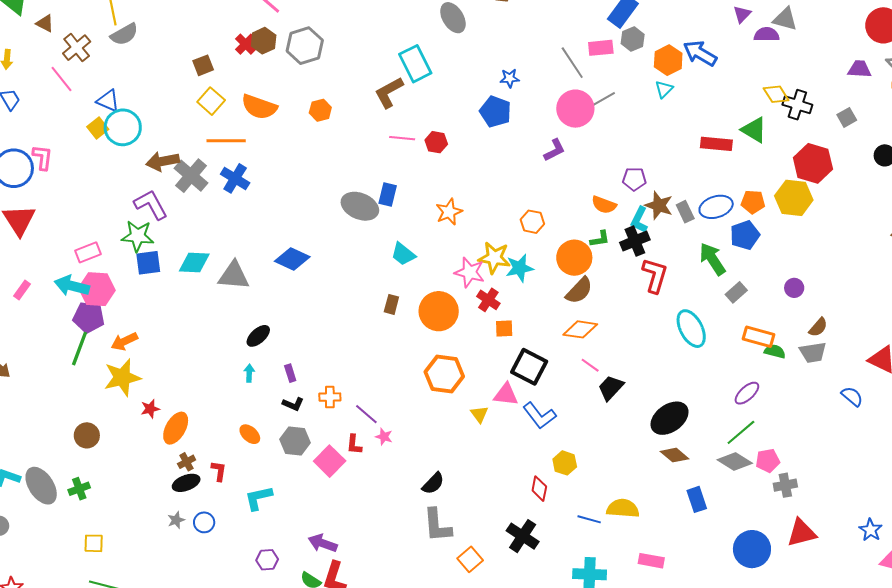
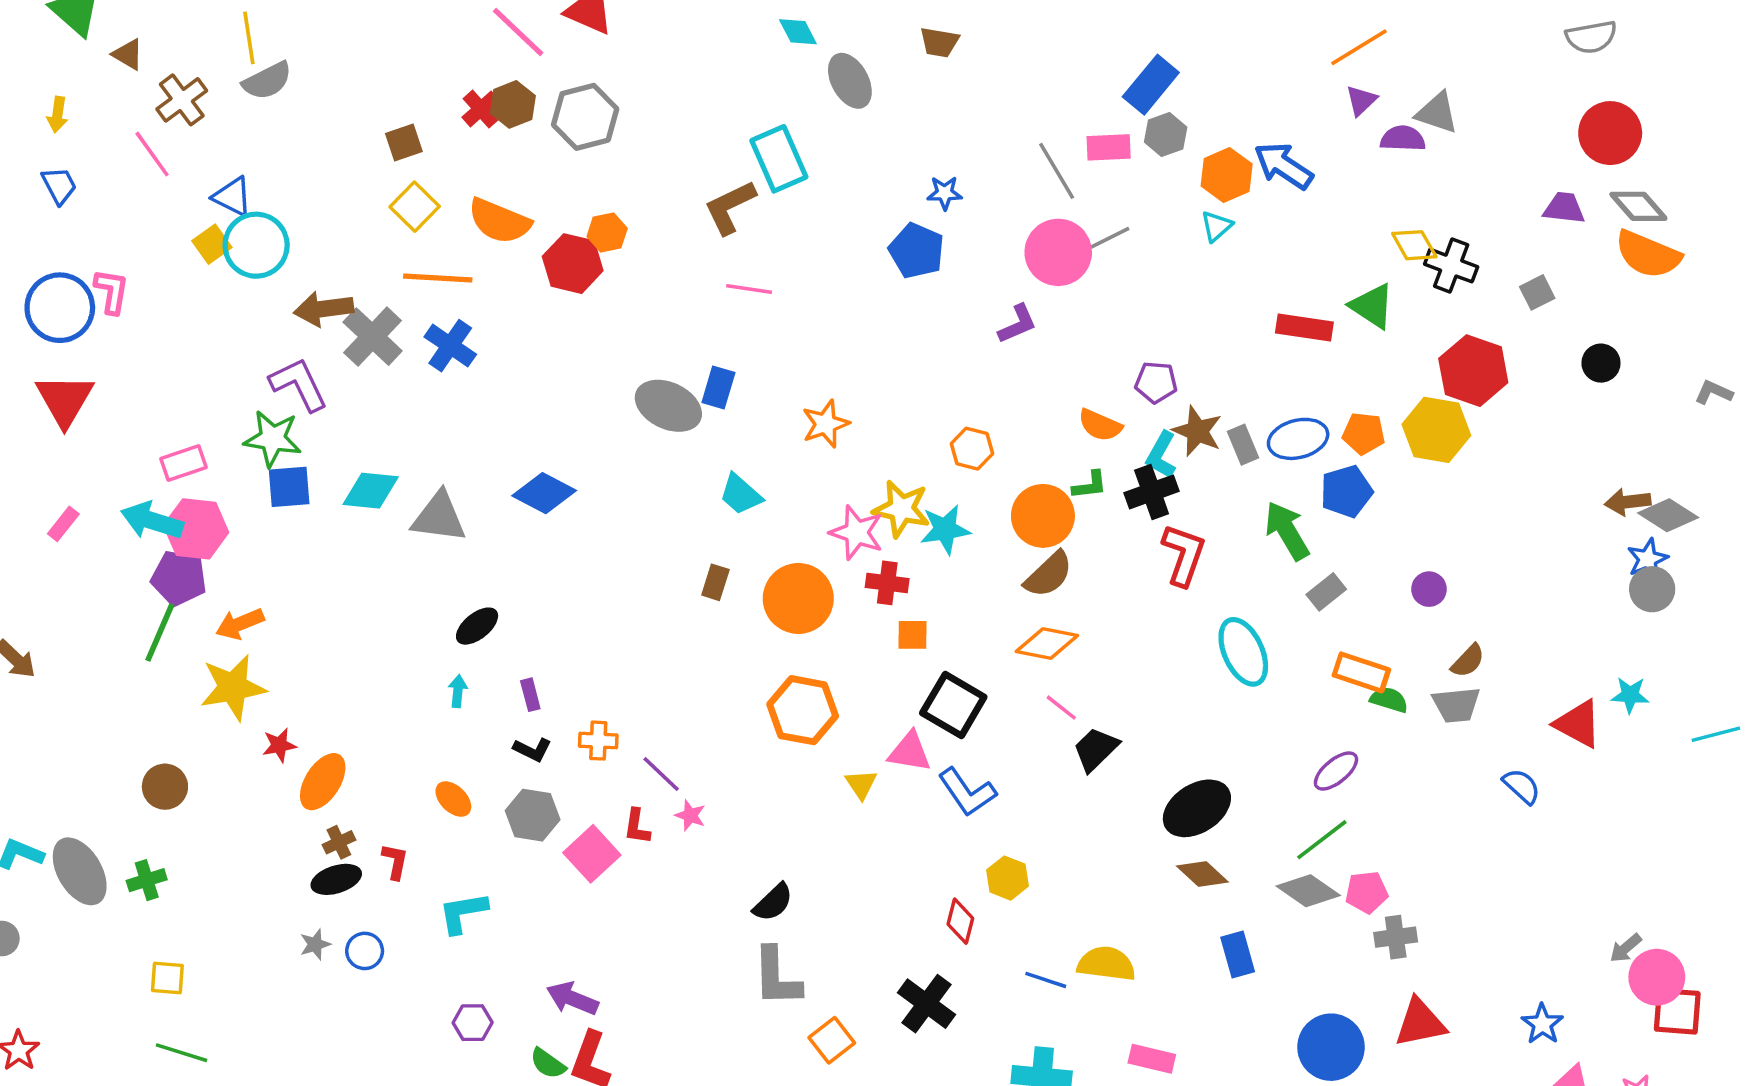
red hexagon: (436, 142) -> (573, 264), moved, size x1.5
red cross: (488, 300) -> (887, 583), turned -30

